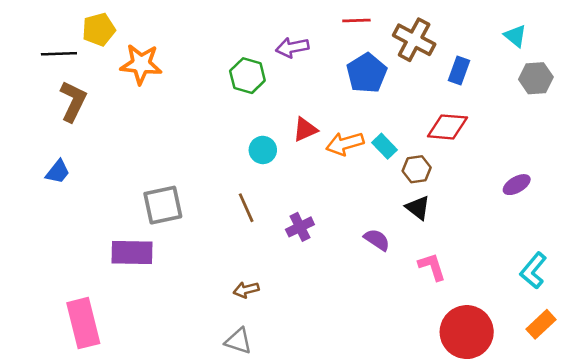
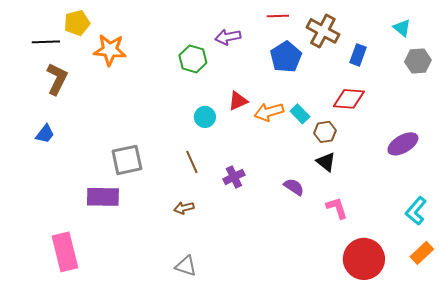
purple ellipse: (517, 185) -> (403, 144), size x1.4
brown arrow: (246, 290) -> (184, 208), moved

